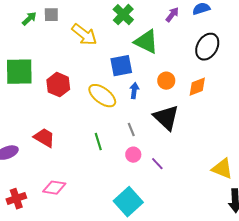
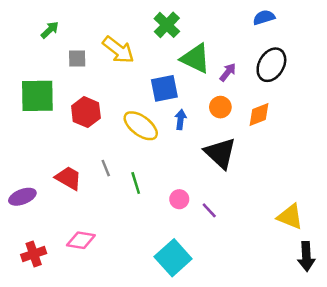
gray square: (51, 15) -> (77, 59), moved
purple arrow: (172, 15) -> (228, 72), moved
gray line: (131, 130) -> (106, 168), moved

